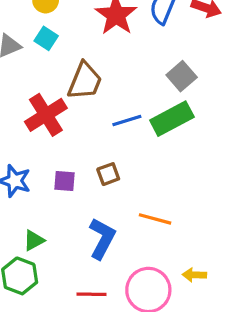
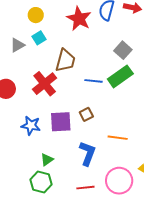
cyan square: (46, 38) -> (39, 38), turned 32
blue line: (127, 121) -> (93, 81), turned 30
purple square: (65, 181) -> (61, 122), size x1.6

